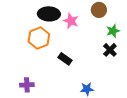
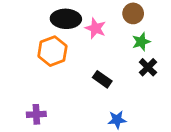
green star: (113, 31) -> (141, 42), moved
black rectangle: (65, 59) -> (102, 79), moved

